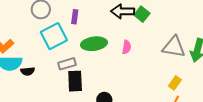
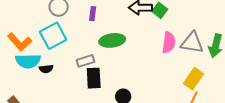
cyan square: (54, 36) -> (53, 36), moved
pink semicircle: (127, 47) -> (169, 42), moved, size x1.5
yellow rectangle: (175, 83) -> (193, 79), size x1.5

